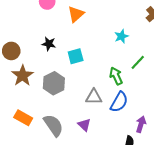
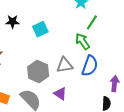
green line: (138, 62) -> (92, 22), moved
gray hexagon: (54, 83) -> (38, 72), moved

